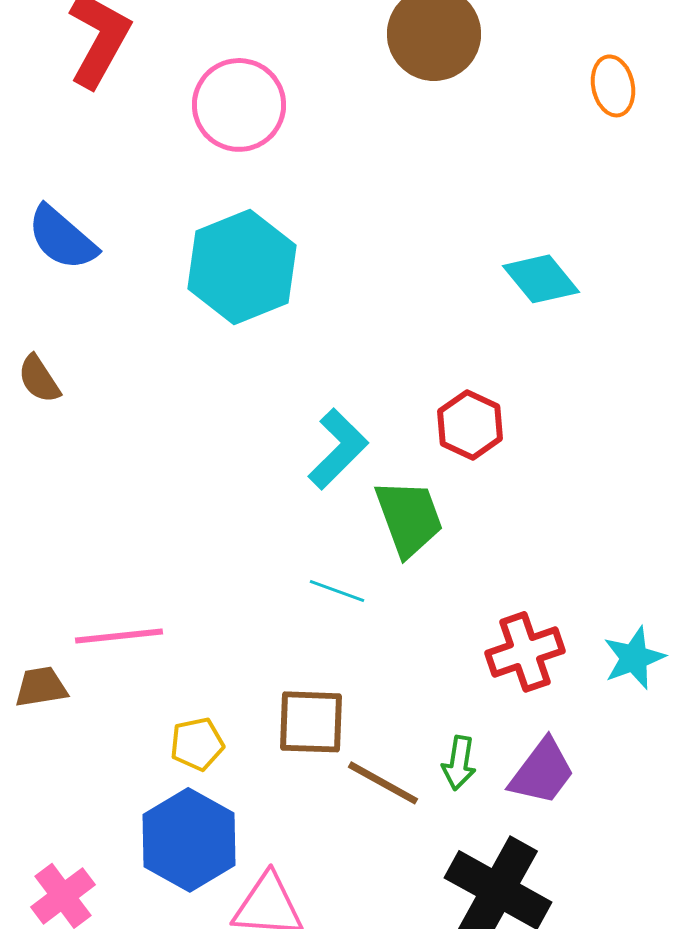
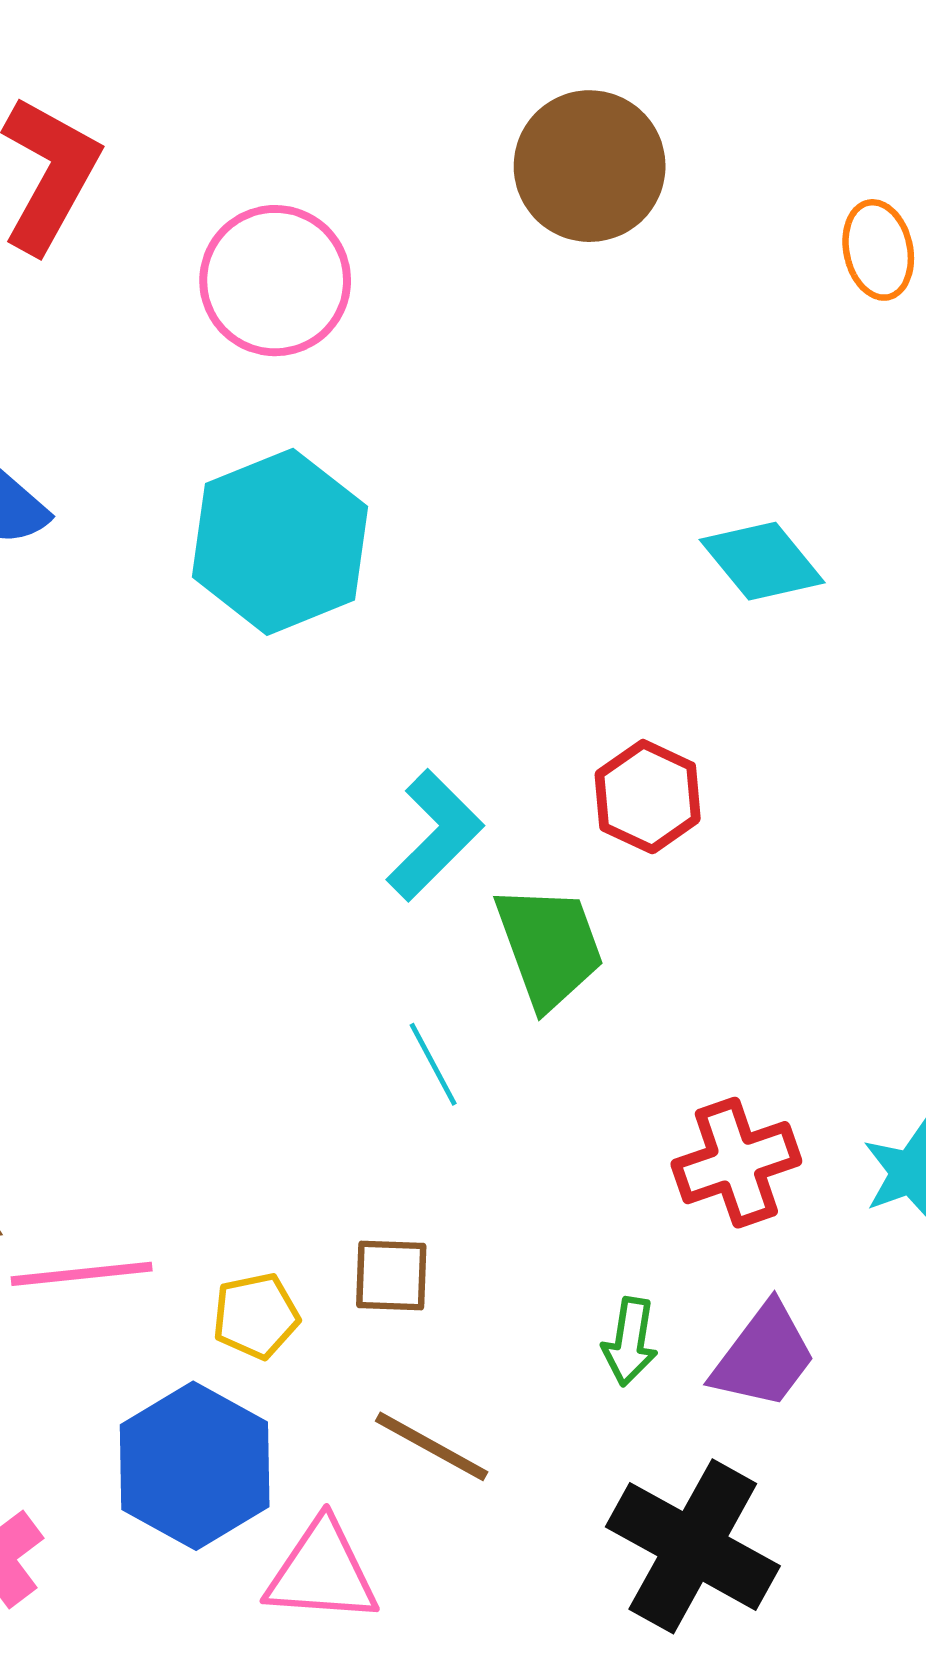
cyan line: (337, 591) -> (433, 1064), turned 42
pink line: (119, 636) -> (82, 1274), moved
brown square: (311, 722) -> (391, 1275), size x0.7
yellow pentagon: (197, 744) -> (256, 1316), moved
brown line: (383, 783) -> (432, 1446), moved

